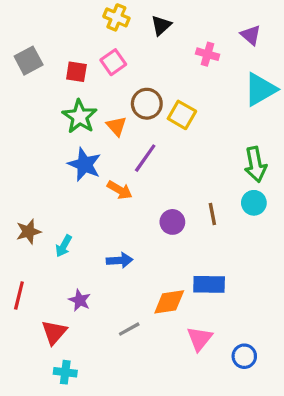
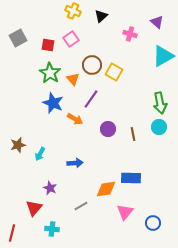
purple circle: (172, 222) -> (108, 129), moved
red line: (19, 295) -> (12, 233), moved
cyan cross: (65, 372) -> (52, 229), moved

